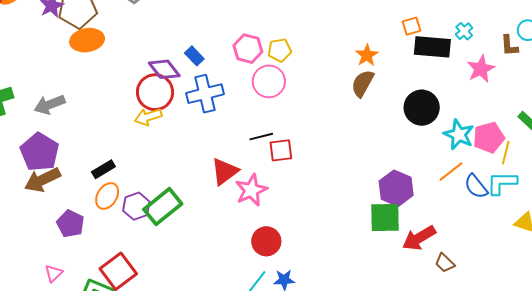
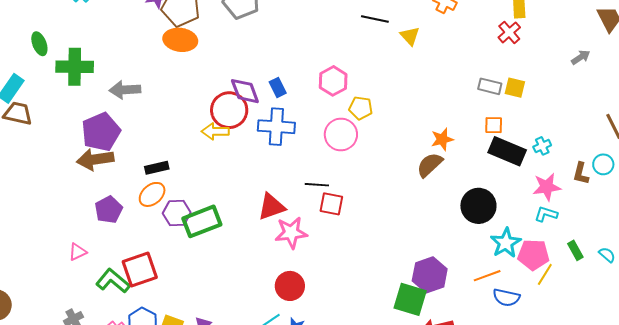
pink hexagon: (248, 49) -> (333, 81), moved
cyan L-shape: (502, 183) -> (546, 214), moved, size x0.7
blue semicircle: (476, 186) -> (506, 297), turned -56

